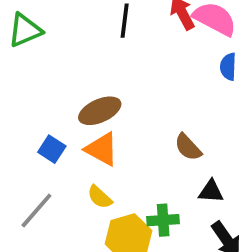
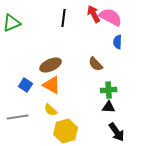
brown semicircle: (188, 147) -> (96, 64), moved
gray line: (36, 211) -> (18, 117), turned 40
green cross: (163, 220) -> (109, 90), moved

